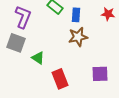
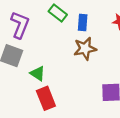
red rectangle: (60, 79) -> (46, 98), moved

